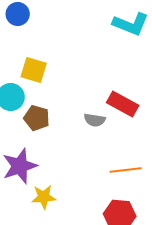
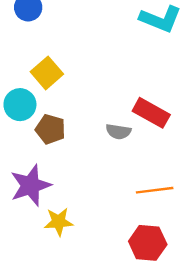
yellow square: (34, 70) -> (47, 73), turned 32

